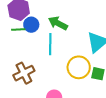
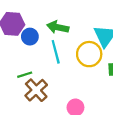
green line: (18, 29) -> (25, 75), moved
yellow circle: (79, 67) -> (89, 54), moved

